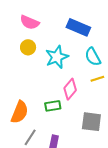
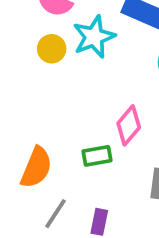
cyan star: (57, 57) -> (94, 37), moved

